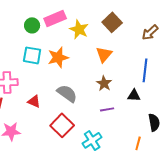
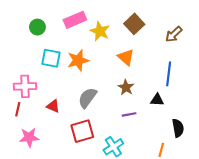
green circle: (32, 25) -> (37, 27), moved
orange triangle: (104, 54) -> (126, 57), turned -30
gray semicircle: (67, 93) -> (87, 98), turned -90
red square: (62, 125) -> (82, 131), turned 30

